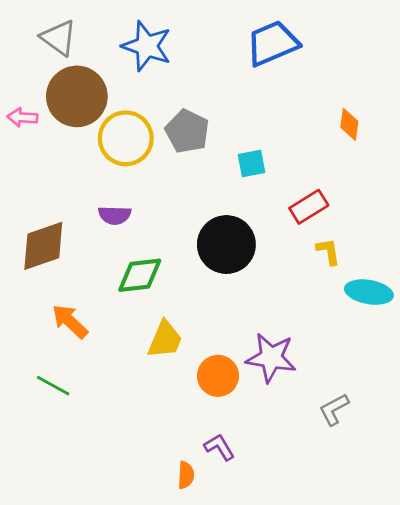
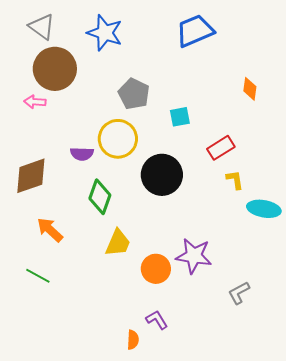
pink arrow: (22, 117) -> (35, 102), moved
yellow circle: (126, 138) -> (118, 139), moved
green diamond: (140, 275) -> (100, 197), turned -64

